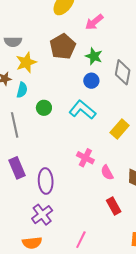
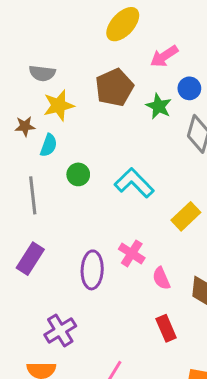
blue circle: (91, 81) -> (189, 88), moved
purple rectangle: (17, 168) -> (30, 259), turned 50
purple ellipse: (46, 181) -> (92, 270), moved

